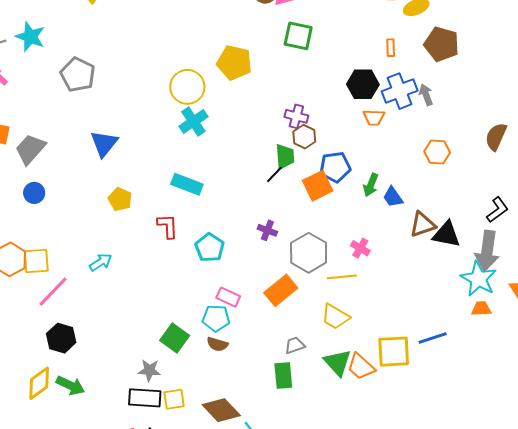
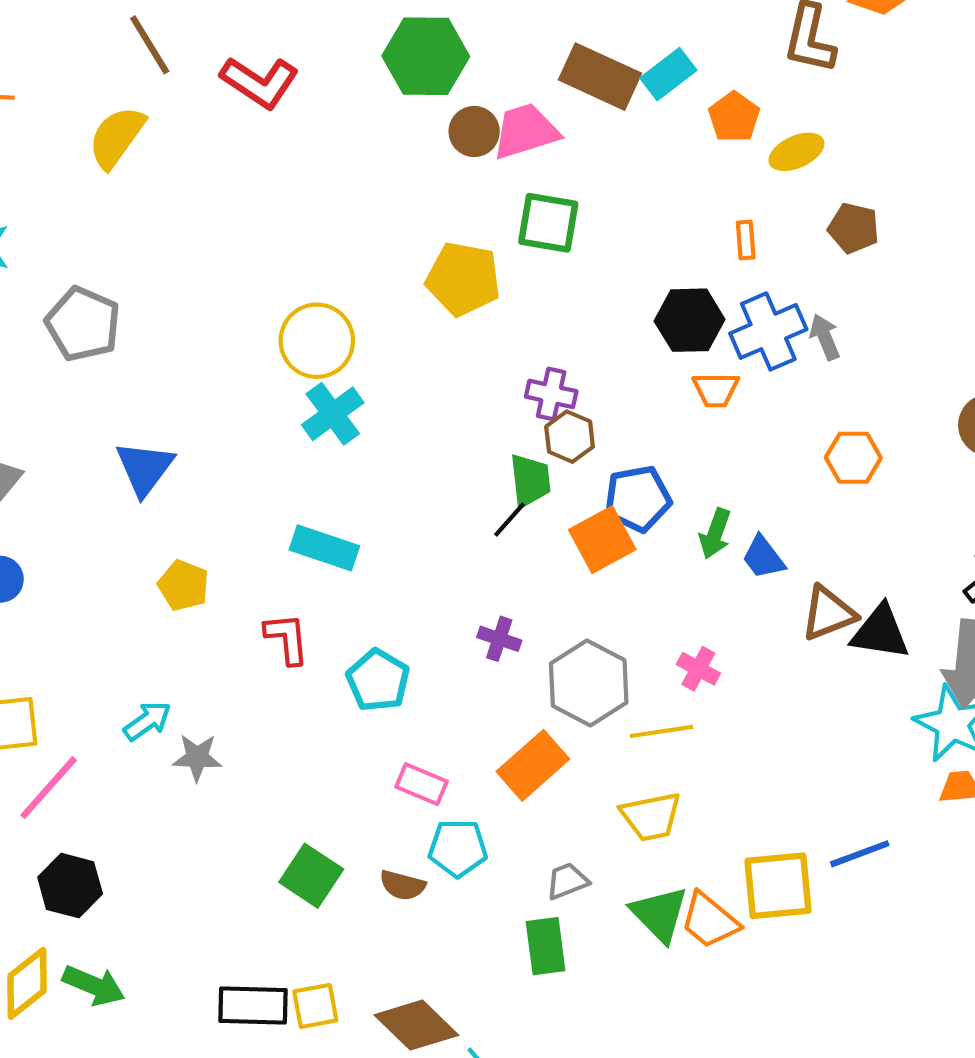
brown pentagon: (442, 44) -> (854, 228), size x0.7
yellow pentagon: (234, 63) -> (463, 279), moved
yellow trapezoid: (335, 317) -> (651, 816), turned -40
cyan pentagon: (216, 318) -> (458, 848), moved
gray star: (149, 370) -> (197, 757), moved

